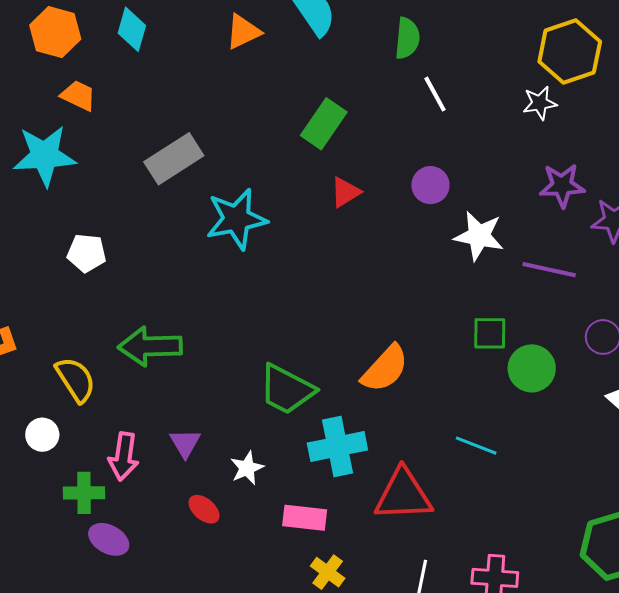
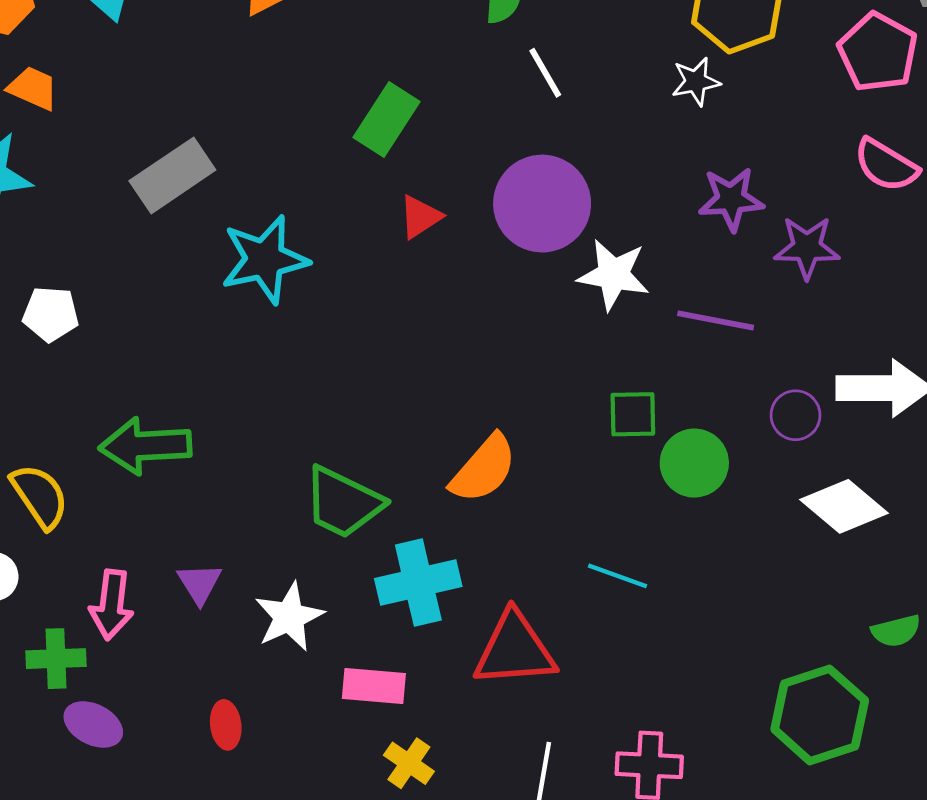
purple circle: (430, 185) -> (542, 204), size x1.8
white star: (247, 468) -> (289, 617), size x1.4
red ellipse: (204, 509) -> (226, 725), moved, turned 44

